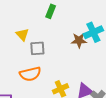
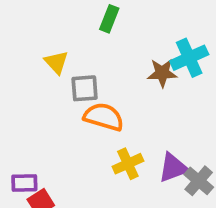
orange semicircle: (30, 74) -> (104, 117), moved, turned -150

